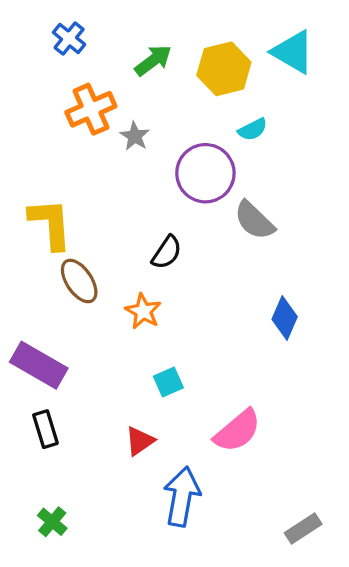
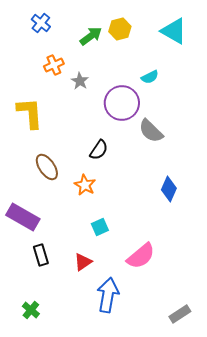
yellow hexagon: (224, 69) -> (120, 29), moved, size x0.7
orange cross: (91, 109) -> (54, 65), size x0.7
yellow L-shape: (51, 224) -> (30, 113), moved
black rectangle: (45, 429) -> (41, 255), moved

